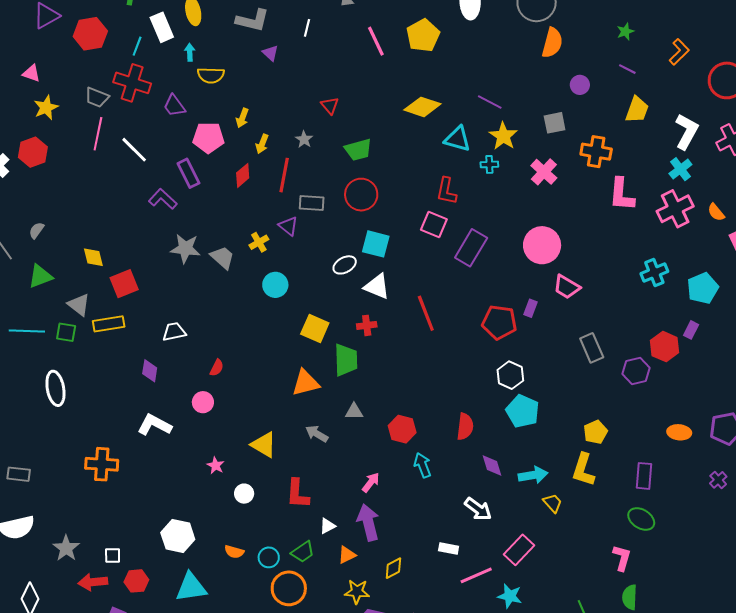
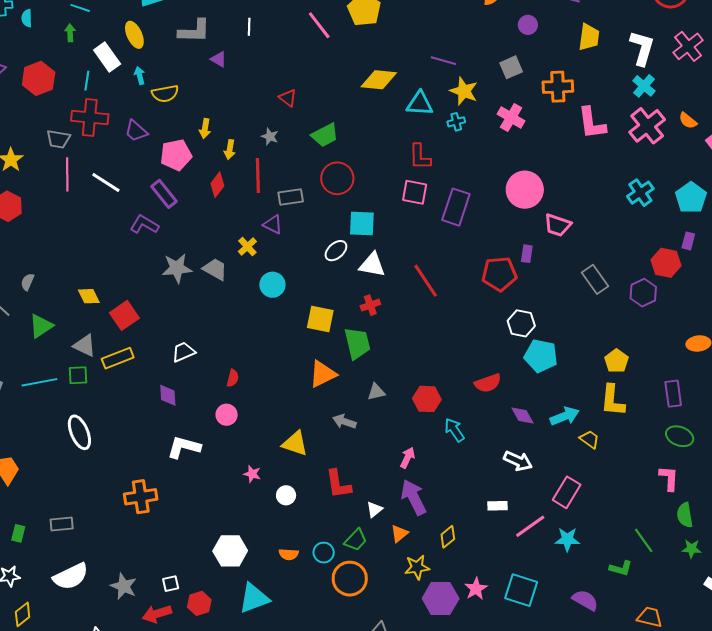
red semicircle: (465, 427) -> (488, 383), turned 76

